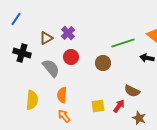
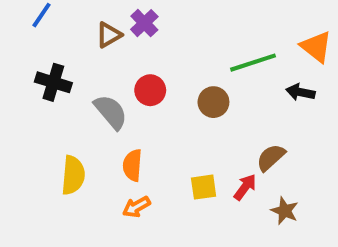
purple cross: (68, 33) -> (144, 23), moved
brown triangle: (46, 38) -> (109, 35), moved
brown semicircle: (132, 91) -> (271, 157), turned 112
orange arrow: (64, 116) -> (136, 207), turned -80

